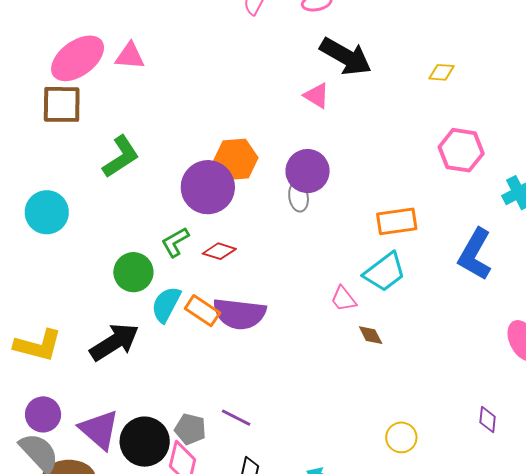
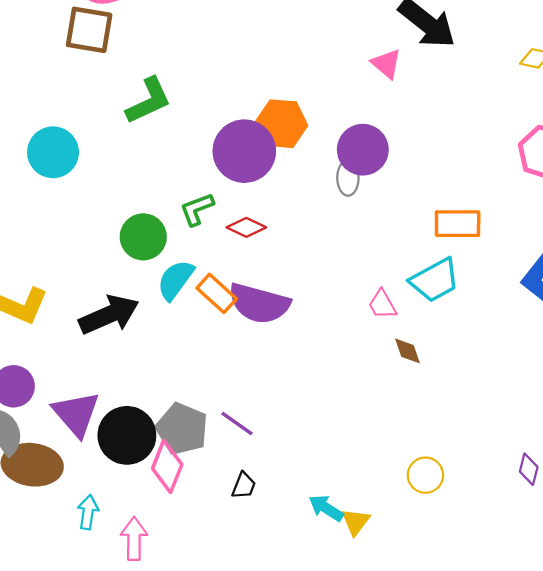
gray pentagon: (190, 429) -> (182, 429), size x1.4

